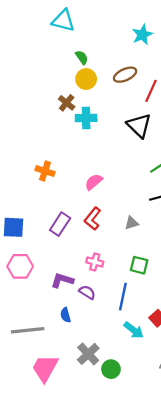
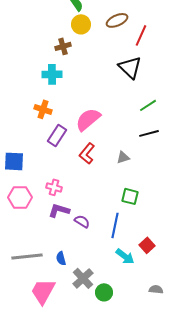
brown cross: (67, 103) -> (63, 46), turned 35
cyan cross: (86, 118) -> (52, 74), moved
pink semicircle: (94, 182) -> (88, 119), size x1.5
purple rectangle: (60, 224) -> (57, 135), moved
pink cross: (95, 262) -> (54, 187), moved
blue semicircle: (66, 315) -> (61, 258), moved

